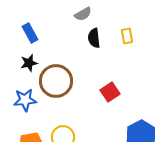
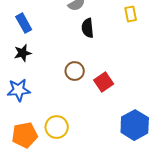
yellow rectangle: (127, 36) -> (131, 14), moved
brown circle: (56, 81) -> (75, 71), moved, size x0.6

